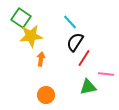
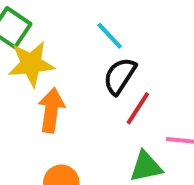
orange arrow: (41, 59) -> (51, 110), size x1.5

